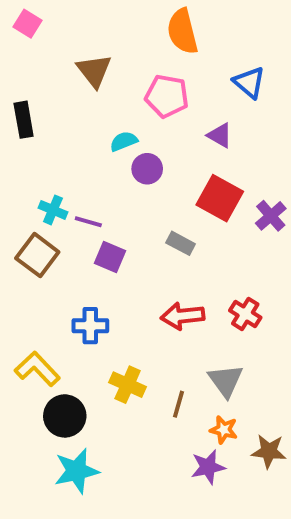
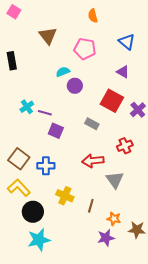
orange semicircle: (182, 31) -> (93, 16), size x0.6
purple triangle: (220, 135) -> (123, 72), moved
cyan cross: (53, 210) -> (27, 107), turned 32
brown square: (37, 255) -> (19, 159), moved
red cross: (245, 314) -> (125, 146), moved, turned 35
gray triangle: (226, 381) -> (115, 180), moved

